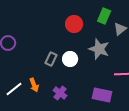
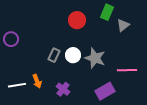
gray star: (99, 49) -> (95, 58), moved
white line: (14, 89) -> (17, 85), turned 30
purple rectangle: (102, 95) -> (105, 91), turned -42

